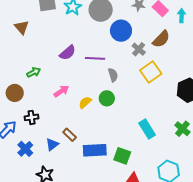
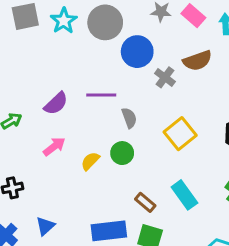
brown semicircle: (161, 39) -> (197, 61), turned 30
purple semicircle: (68, 53) -> (56, 103), moved
yellow square: (151, 72) -> (180, 134), moved
brown rectangle: (70, 135) -> (145, 202), moved

